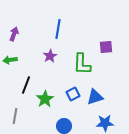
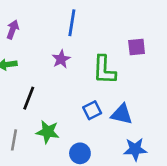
blue triangle: (95, 97) -> (122, 114), turned 30
green star: (45, 99) -> (48, 132), moved, turned -30

